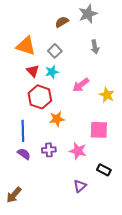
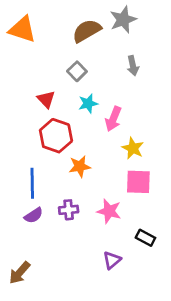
brown semicircle: (62, 22) -> (87, 31), size x1.5
orange triangle: (26, 46) -> (22, 29), moved
cyan star: (52, 72) -> (88, 103), moved
pink arrow: (81, 85) -> (113, 119), turned -30
yellow star: (107, 95) -> (133, 148), moved
purple semicircle: (24, 154) -> (34, 215), turned 112

